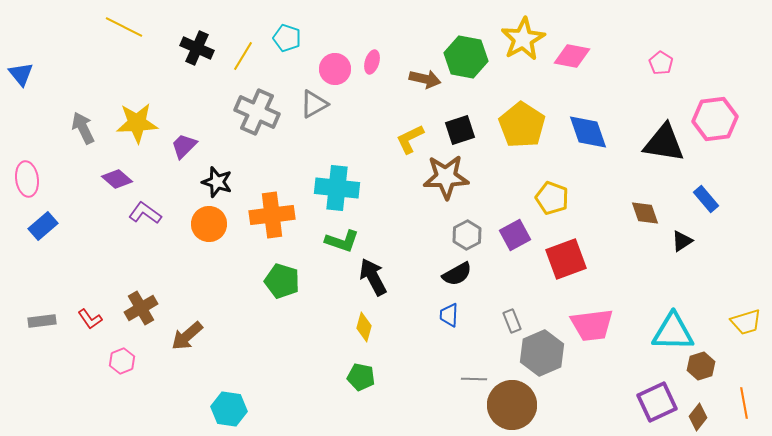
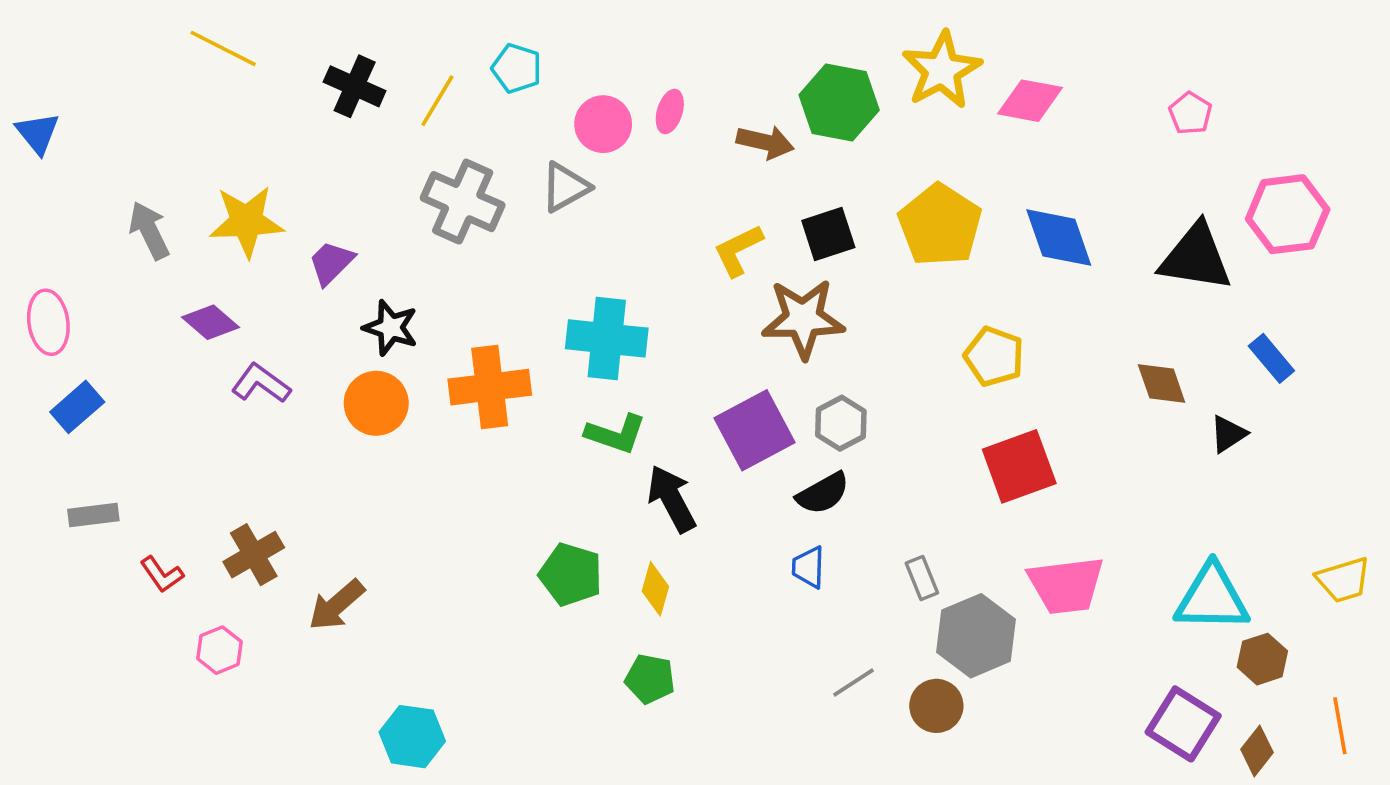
purple square: (515, 235) -> (754, 430), moved, size x1.4
green pentagon: (282, 281) -> (571, 574), moved
gray rectangle: (42, 321) -> (93, 515), moved
gray line: (474, 379) -> (854, 682), turned -35
purple square: (657, 402) -> (1183, 724), turned -33
brown circle: (512, 405) -> (936, 706), moved, size x0.6

